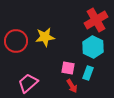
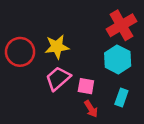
cyan rectangle: (88, 73) -> (121, 97), moved
pink trapezoid: (28, 83) -> (58, 78), moved

